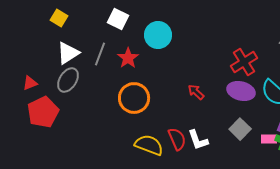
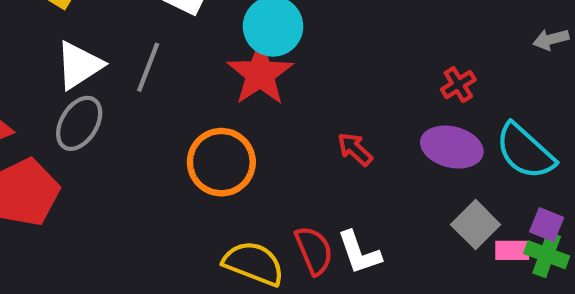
red star: (128, 58) -> (260, 74), moved, size x1.4
red cross: (244, 62) -> (458, 85), size x0.6
gray square: (240, 129) -> (476, 225), moved

